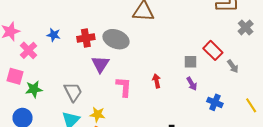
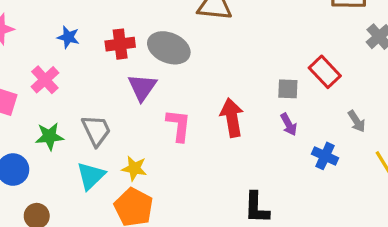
pink cross: (29, 50) -> (45, 80), moved
gray arrow: (233, 66) -> (357, 121), moved
red arrow: (157, 81) -> (232, 118), size x1.6
green star: (34, 89) -> (49, 136), moved

